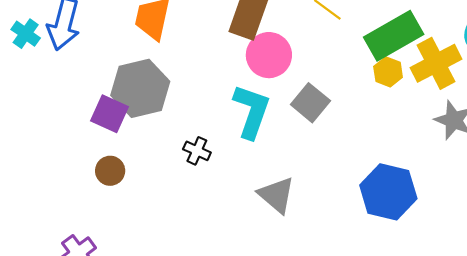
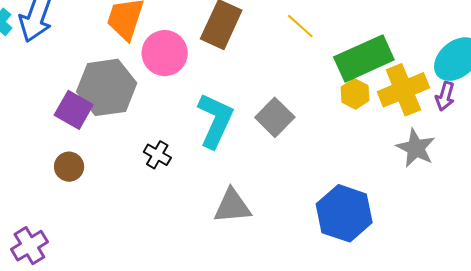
pink circle: (269, 55) -> (165, 53), moved
gray triangle: (276, 195) -> (232, 206), turned -51

